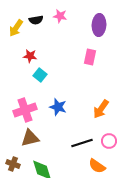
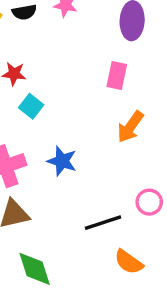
orange arrow: (101, 109) -> (130, 127), moved
pink circle: (109, 141) -> (149, 202), moved

